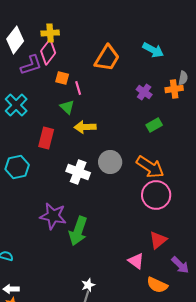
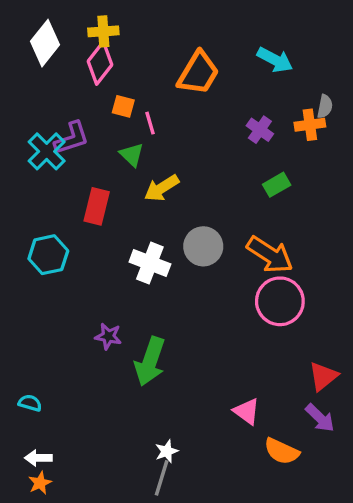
purple L-shape: (31, 65) -> (72, 138), moved
yellow arrow: (85, 127) -> (162, 188), turned -30
purple star: (53, 216) -> (108, 336), size x0.6
red triangle: (158, 240) -> (323, 376), moved

